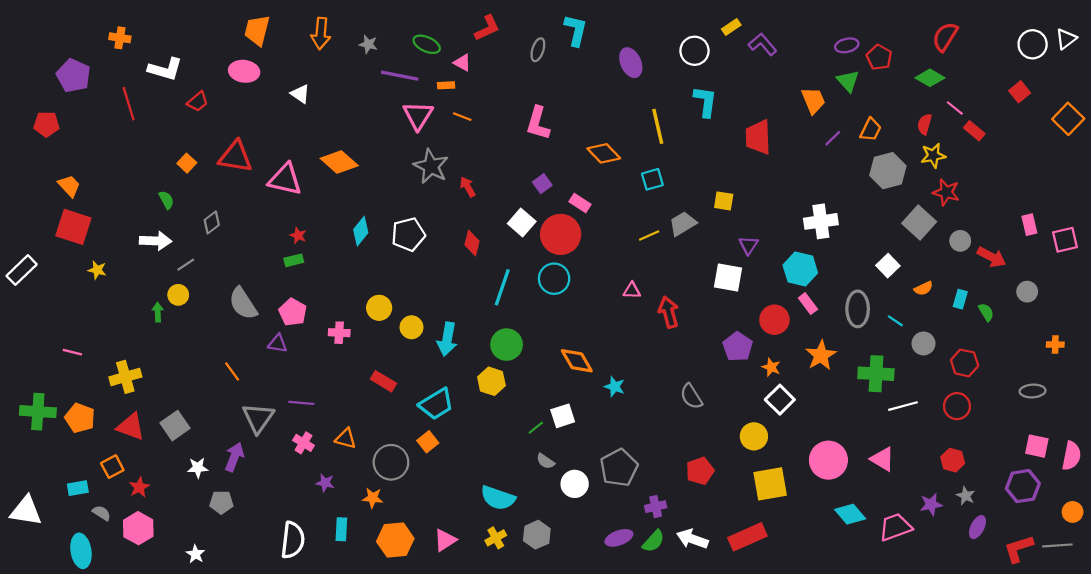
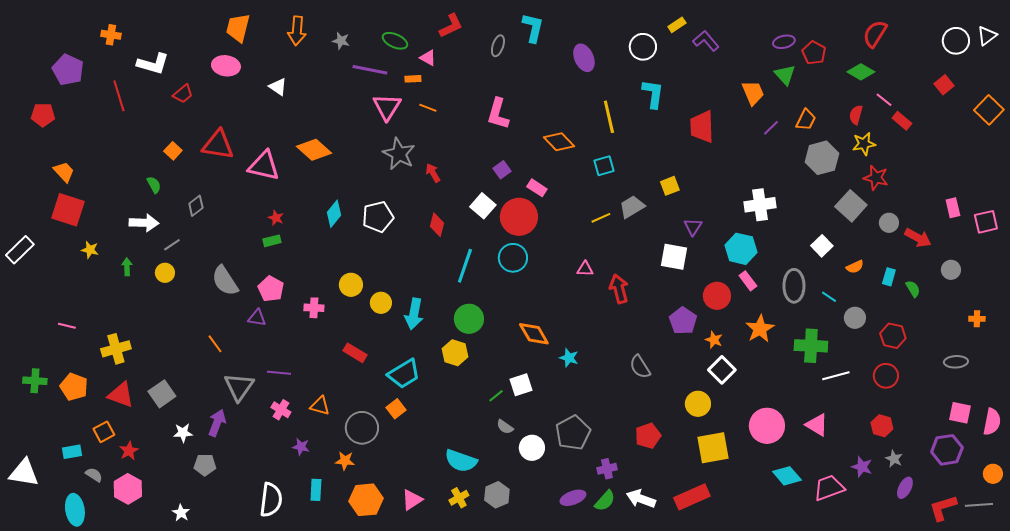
yellow square: (724, 201) -> (670, 186), turned -30
green arrow: (158, 312) -> (127, 267), moved
green cross: (38, 412) -> (35, 381), size x0.7
purple star: (931, 504) -> (862, 467), turned 30

